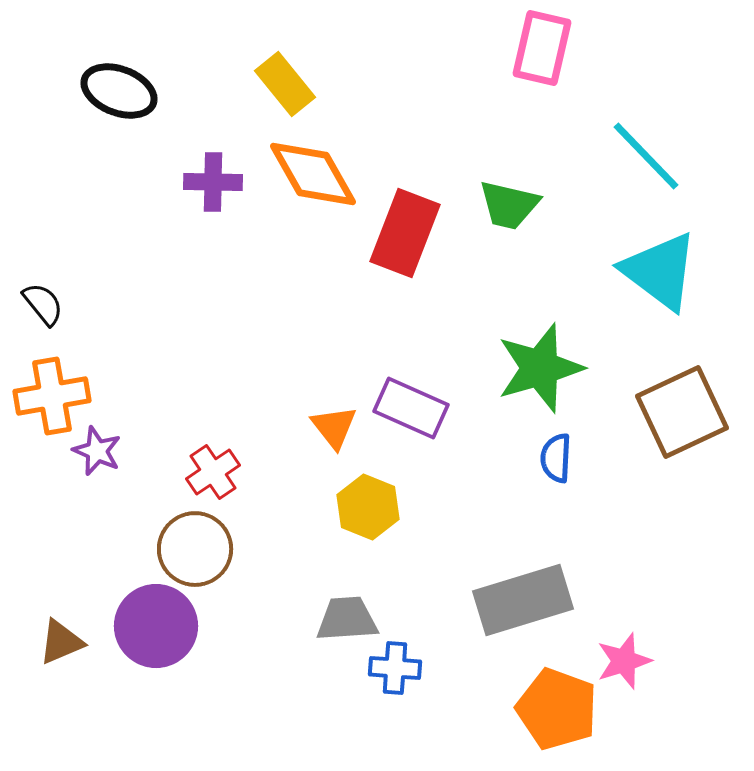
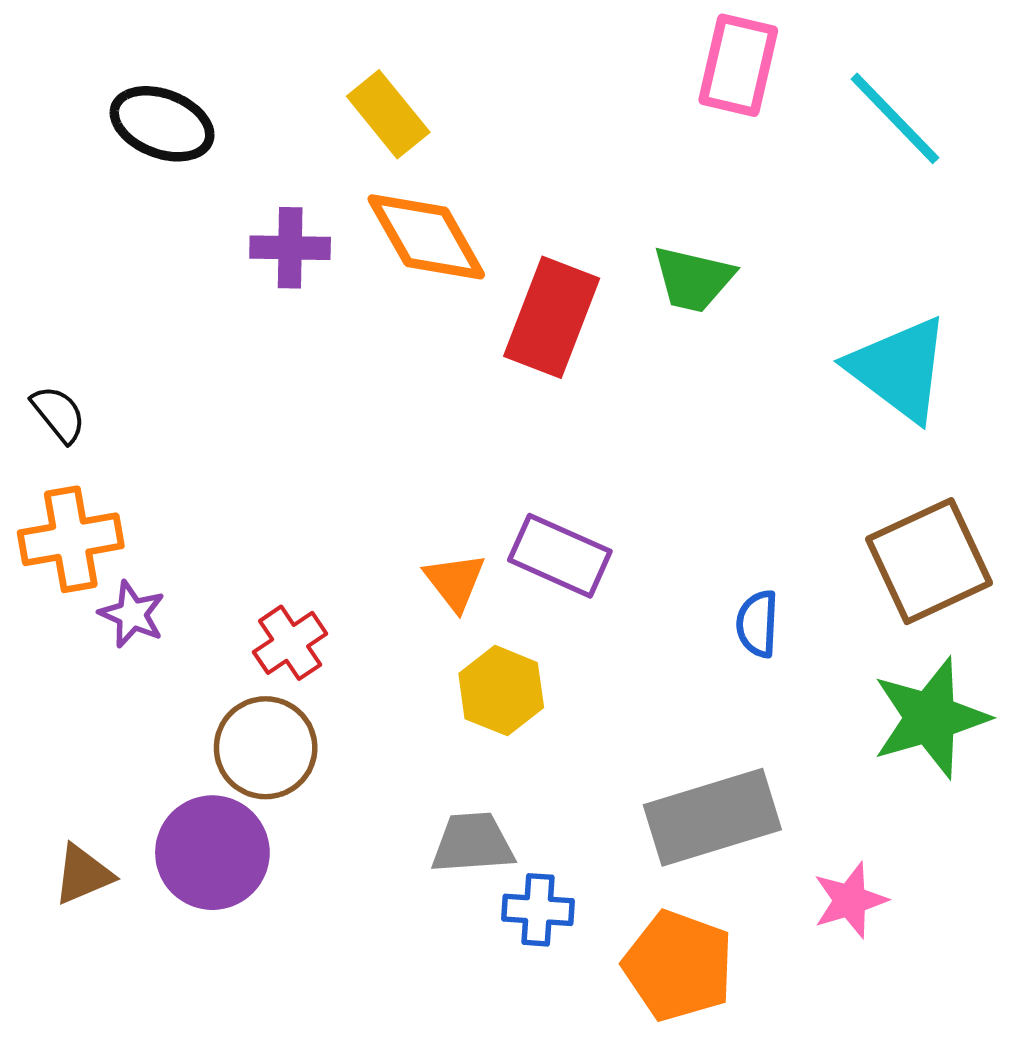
cyan line: (646, 156) -> (895, 118), moved
green star: (540, 368) -> (930, 718), moved
orange pentagon: (557, 709) -> (678, 966), moved

